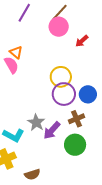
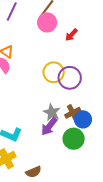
purple circle: (64, 94) -> (70, 78), moved
blue circle: (88, 94) -> (83, 119), moved
gray star: (36, 123) -> (52, 112), moved

